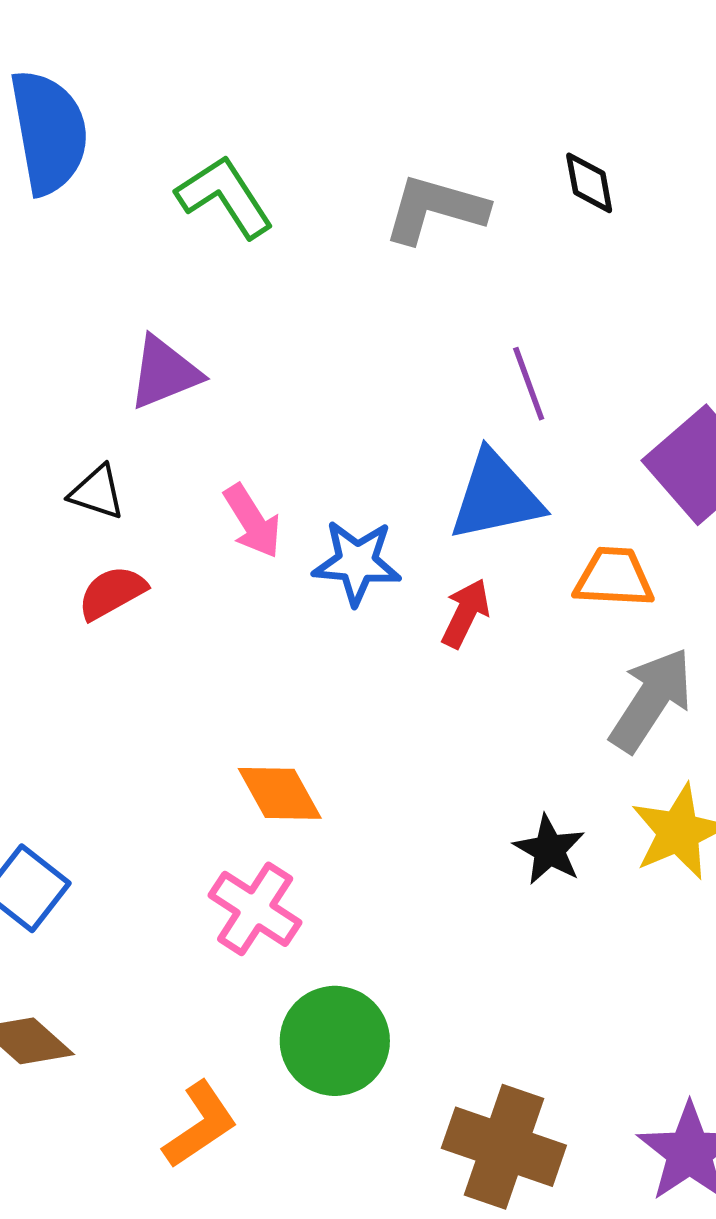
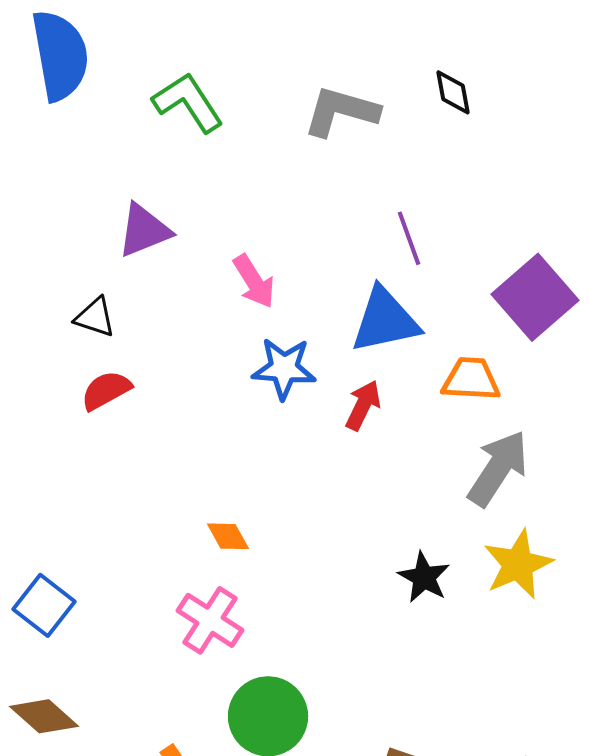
pink arrow: (252, 521) -> (254, 281), moved
orange diamond: (280, 793) -> (228, 536), size x0.7

